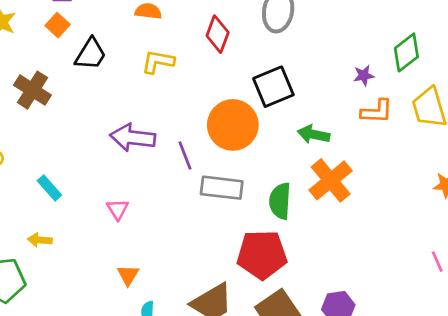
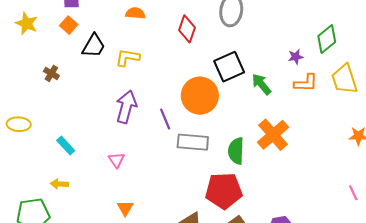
yellow L-shape: (158, 62) -> (128, 58), moved
brown cross: (32, 90) -> (51, 73), size x0.6
green arrow: (314, 134) -> (261, 84), moved, turned 40
purple arrow: (133, 138) -> (126, 107), turned 100

